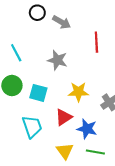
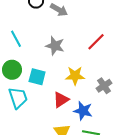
red line: (96, 42) -> (96, 42), moved, turned 48
cyan trapezoid: (32, 127) -> (18, 98), moved

